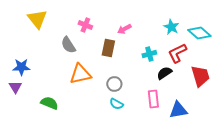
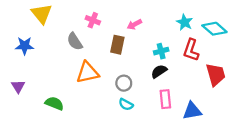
red L-shape: (177, 53) -> (191, 50), turned -45
blue star: (21, 67) -> (25, 46), moved
black semicircle: (164, 73) -> (159, 71), moved

